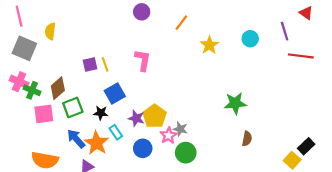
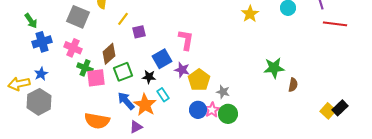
pink L-shape: (143, 60) -> (186, 40), moved
yellow line: (105, 64) -> (123, 19), moved, turned 56
green cross: (32, 90) -> (85, 68), moved
purple star: (136, 118) -> (182, 70), moved
pink star: (169, 135) -> (212, 110), moved
brown semicircle: (247, 139) -> (293, 85), moved
blue circle: (143, 148) -> (198, 110), moved
yellow square: (292, 160) -> (328, 111), moved

